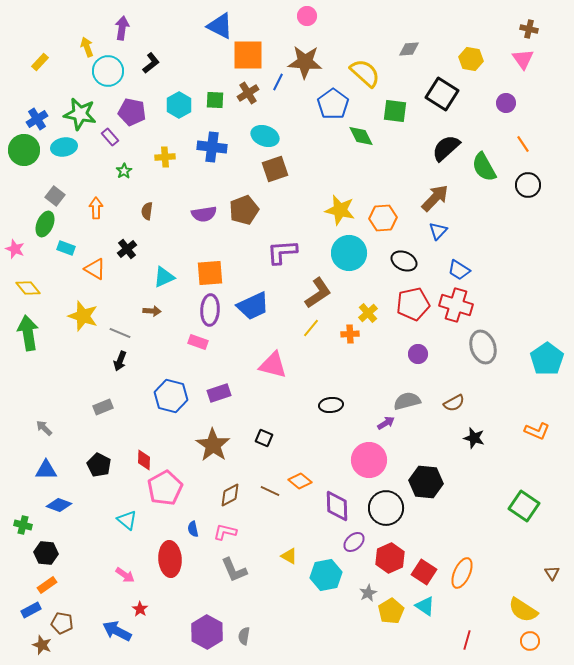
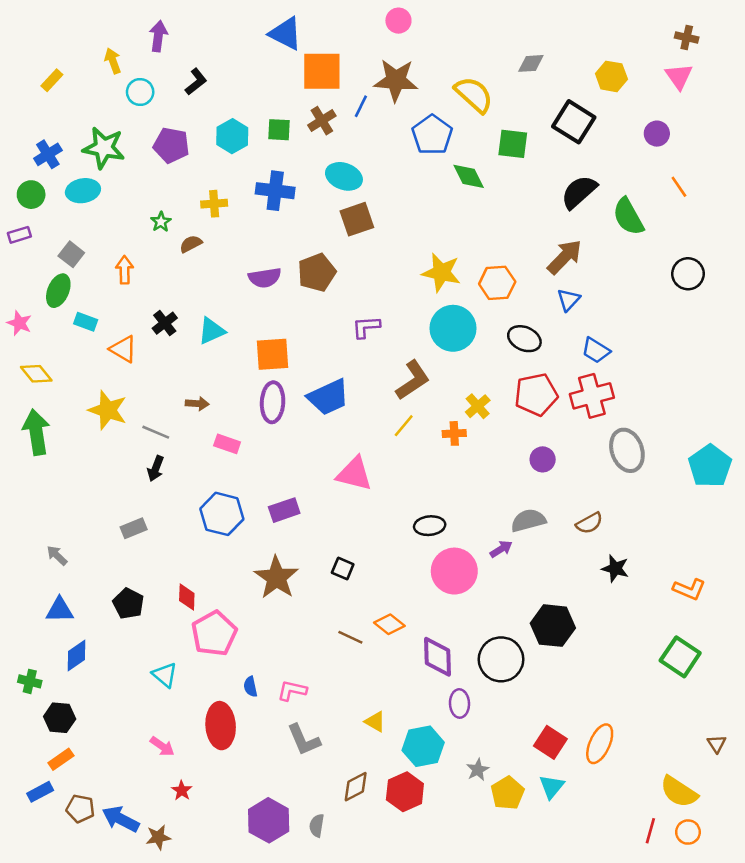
cyan circle: (108, 71) -> (140, 92), size x0.7
purple rectangle: (110, 137) -> (19, 235), moved, turned -66
green circle: (24, 150) -> (31, 195), size x0.7
black circle: (528, 185) -> (688, 274), moved
brown semicircle: (147, 211) -> (191, 244), moved, turned 54
purple L-shape: (282, 252) -> (366, 327), size x0.7
cyan triangle: (164, 277) -> (212, 331), moved
red cross: (456, 305) -> (592, 396), turned -32
pink rectangle: (198, 342) -> (227, 444), moved
orange L-shape: (537, 431) -> (689, 589), moved
pink circle: (369, 460) -> (454, 571), moved
brown diamond: (230, 495) -> (356, 787), moved
blue diamond: (59, 505) -> (76, 655), turned -55
purple ellipse: (354, 542) -> (459, 703), turned -50
red hexagon: (390, 558) -> (405, 792), moved
cyan triangle: (425, 606) -> (552, 787), turned 35
blue arrow: (117, 631) -> (121, 819), moved
red line: (467, 640) -> (650, 831), moved
brown star: (42, 645) -> (158, 837), moved, turned -30

